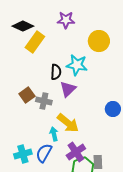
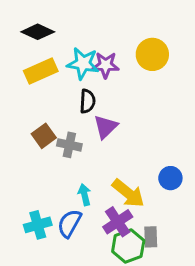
purple star: (66, 20) -> (106, 65), moved
yellow rectangle: (35, 42) -> (41, 71), moved, turned 30
cyan star: (77, 65) -> (83, 63), moved
blue circle: (113, 109) -> (170, 178), moved
yellow arrow: (68, 123) -> (128, 193), moved

